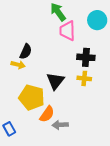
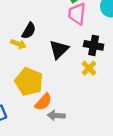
yellow cross: (84, 78) -> (89, 68), turned 32
black triangle: (55, 81) -> (59, 49), moved

